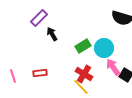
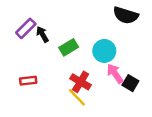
purple rectangle: (39, 18) -> (26, 28), moved
green rectangle: (83, 46) -> (69, 47), moved

